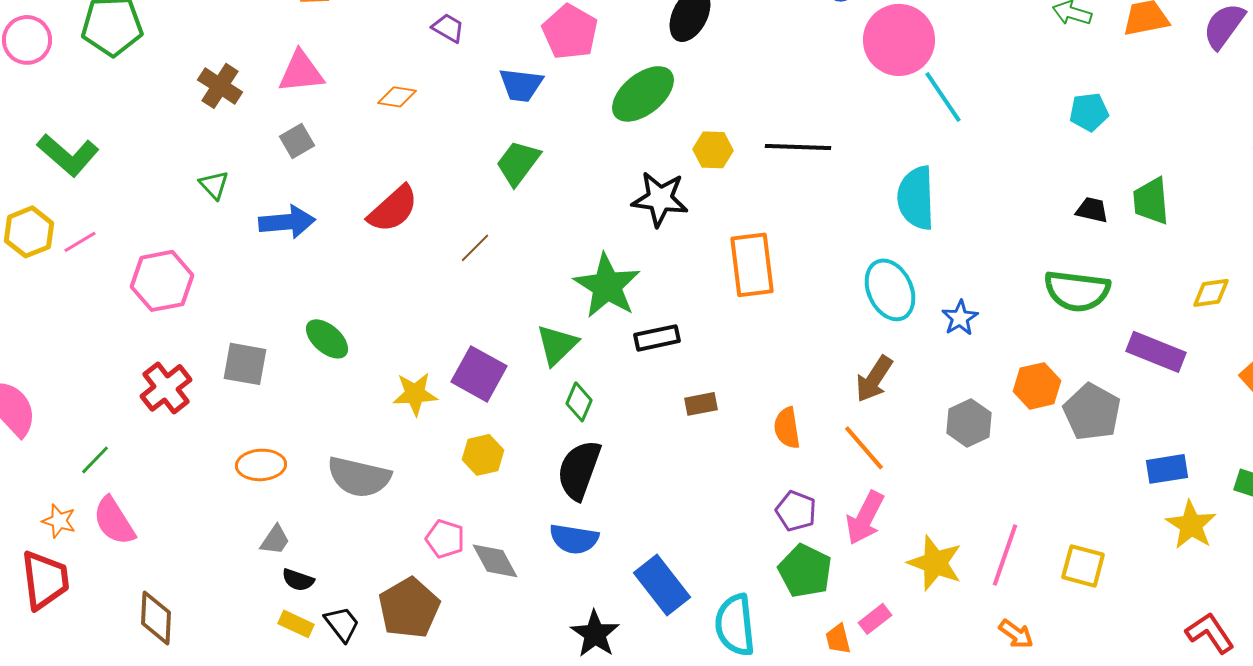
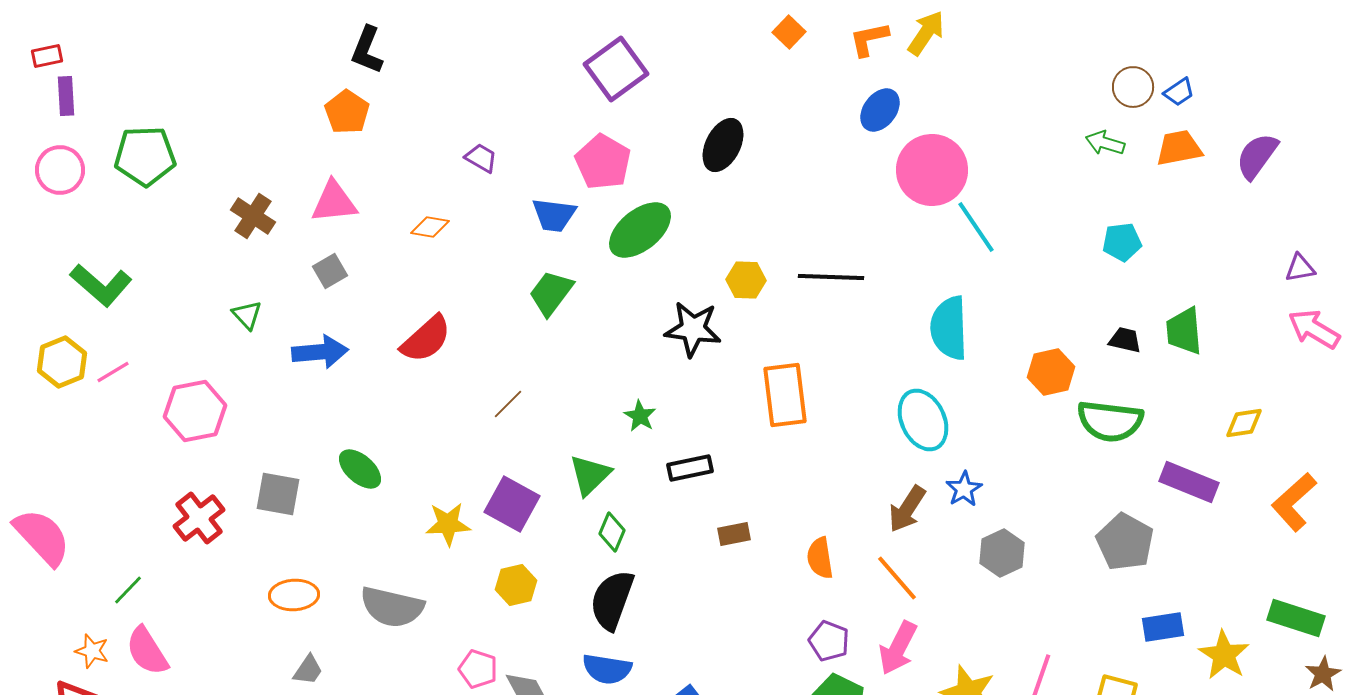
green ellipse: (643, 94) -> (640, 230), moved
brown line: (475, 248) -> (508, 404), moved
green star: (607, 286) -> (640, 416), size x0.5
blue star: (960, 318) -> (964, 489), moved
orange hexagon: (1037, 386) -> (1051, 372), moved
blue rectangle: (1167, 469) -> (1163, 627), moved

